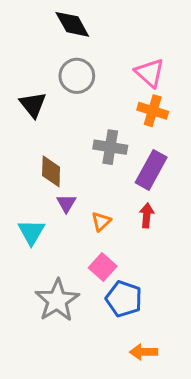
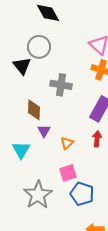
gray circle: (77, 76) -> (39, 47), moved
gray cross: (110, 147) -> (61, 85), moved
pink square: (103, 267) -> (68, 173), turned 30

